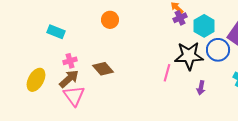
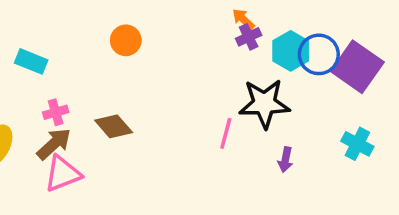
blue circle: (218, 50) -> (319, 54), moved
pink triangle: (74, 96) -> (63, 174), turned 45

